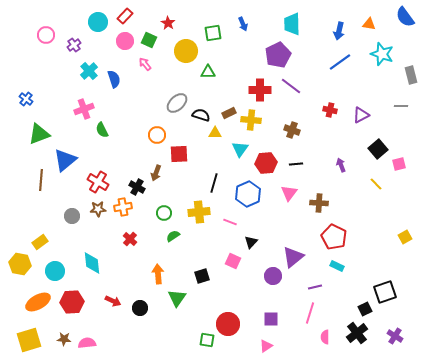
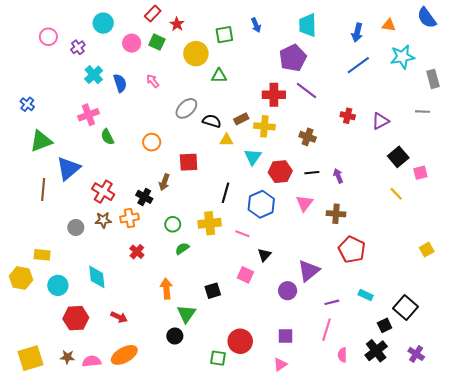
red rectangle: (125, 16) -> (153, 14), moved
cyan star: (382, 54) -> (402, 57), turned -30
pink arrow: (145, 64) -> (153, 81), moved
orange circle: (157, 135) -> (152, 142), moved
purple arrow: (341, 165) -> (338, 176), moved
yellow rectangle: (40, 242) -> (42, 255), turned 42
cyan rectangle: (337, 266) -> (366, 295), moved
black square: (385, 292) -> (406, 308), turned -30
orange ellipse: (38, 302) -> (124, 355), moved
black circle: (140, 308) -> (175, 336), moved

